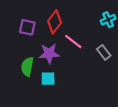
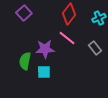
red diamond: (55, 22) -> (69, 14), moved
purple square: (27, 27) -> (24, 13), moved, turned 35

